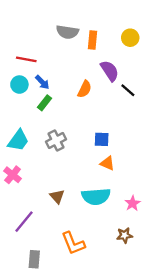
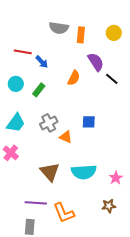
blue arrow: (42, 82) -> (42, 62), moved
cyan circle: (19, 85) -> (16, 84), moved
orange triangle: (107, 163) -> (66, 137), moved
brown triangle: (57, 196) -> (50, 172), size x1.5
purple line: (24, 222) -> (36, 203), moved, turned 55

